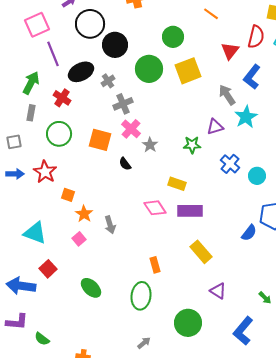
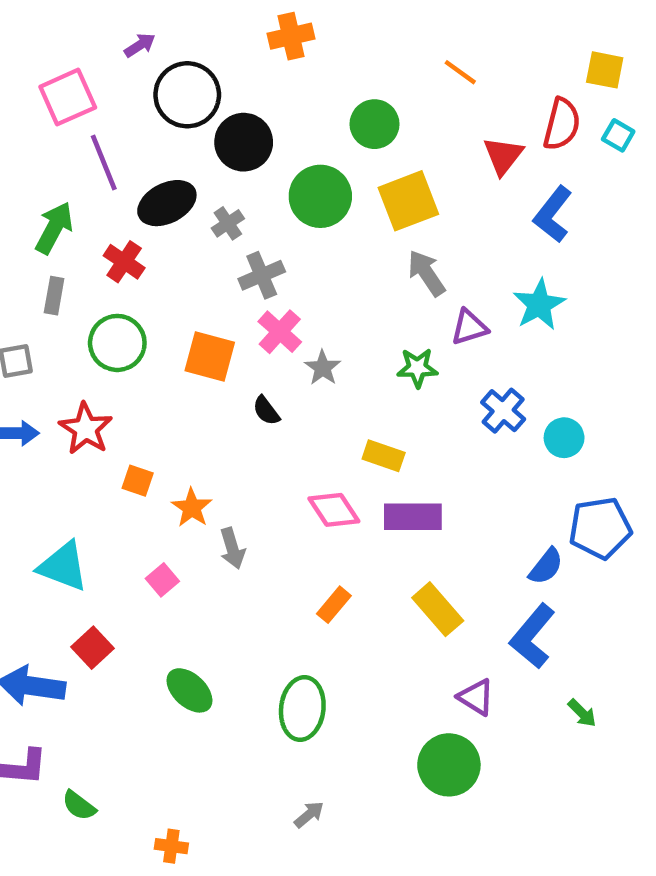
gray arrow: (227, 95) -> (426, 273), moved
orange star: (84, 214) -> (192, 508), moved
orange rectangle: (155, 265) -> (334, 605), moved, turned 56
green circle: (188, 323) -> (449, 765), moved
blue L-shape: (243, 331) -> (532, 636), moved

